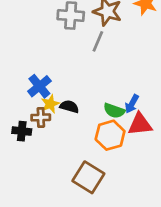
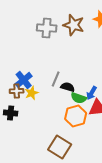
gray line: (98, 41) -> (56, 79), moved
black semicircle: (69, 107) -> (68, 87), moved
brown cross: (41, 117) -> (17, 91), moved

